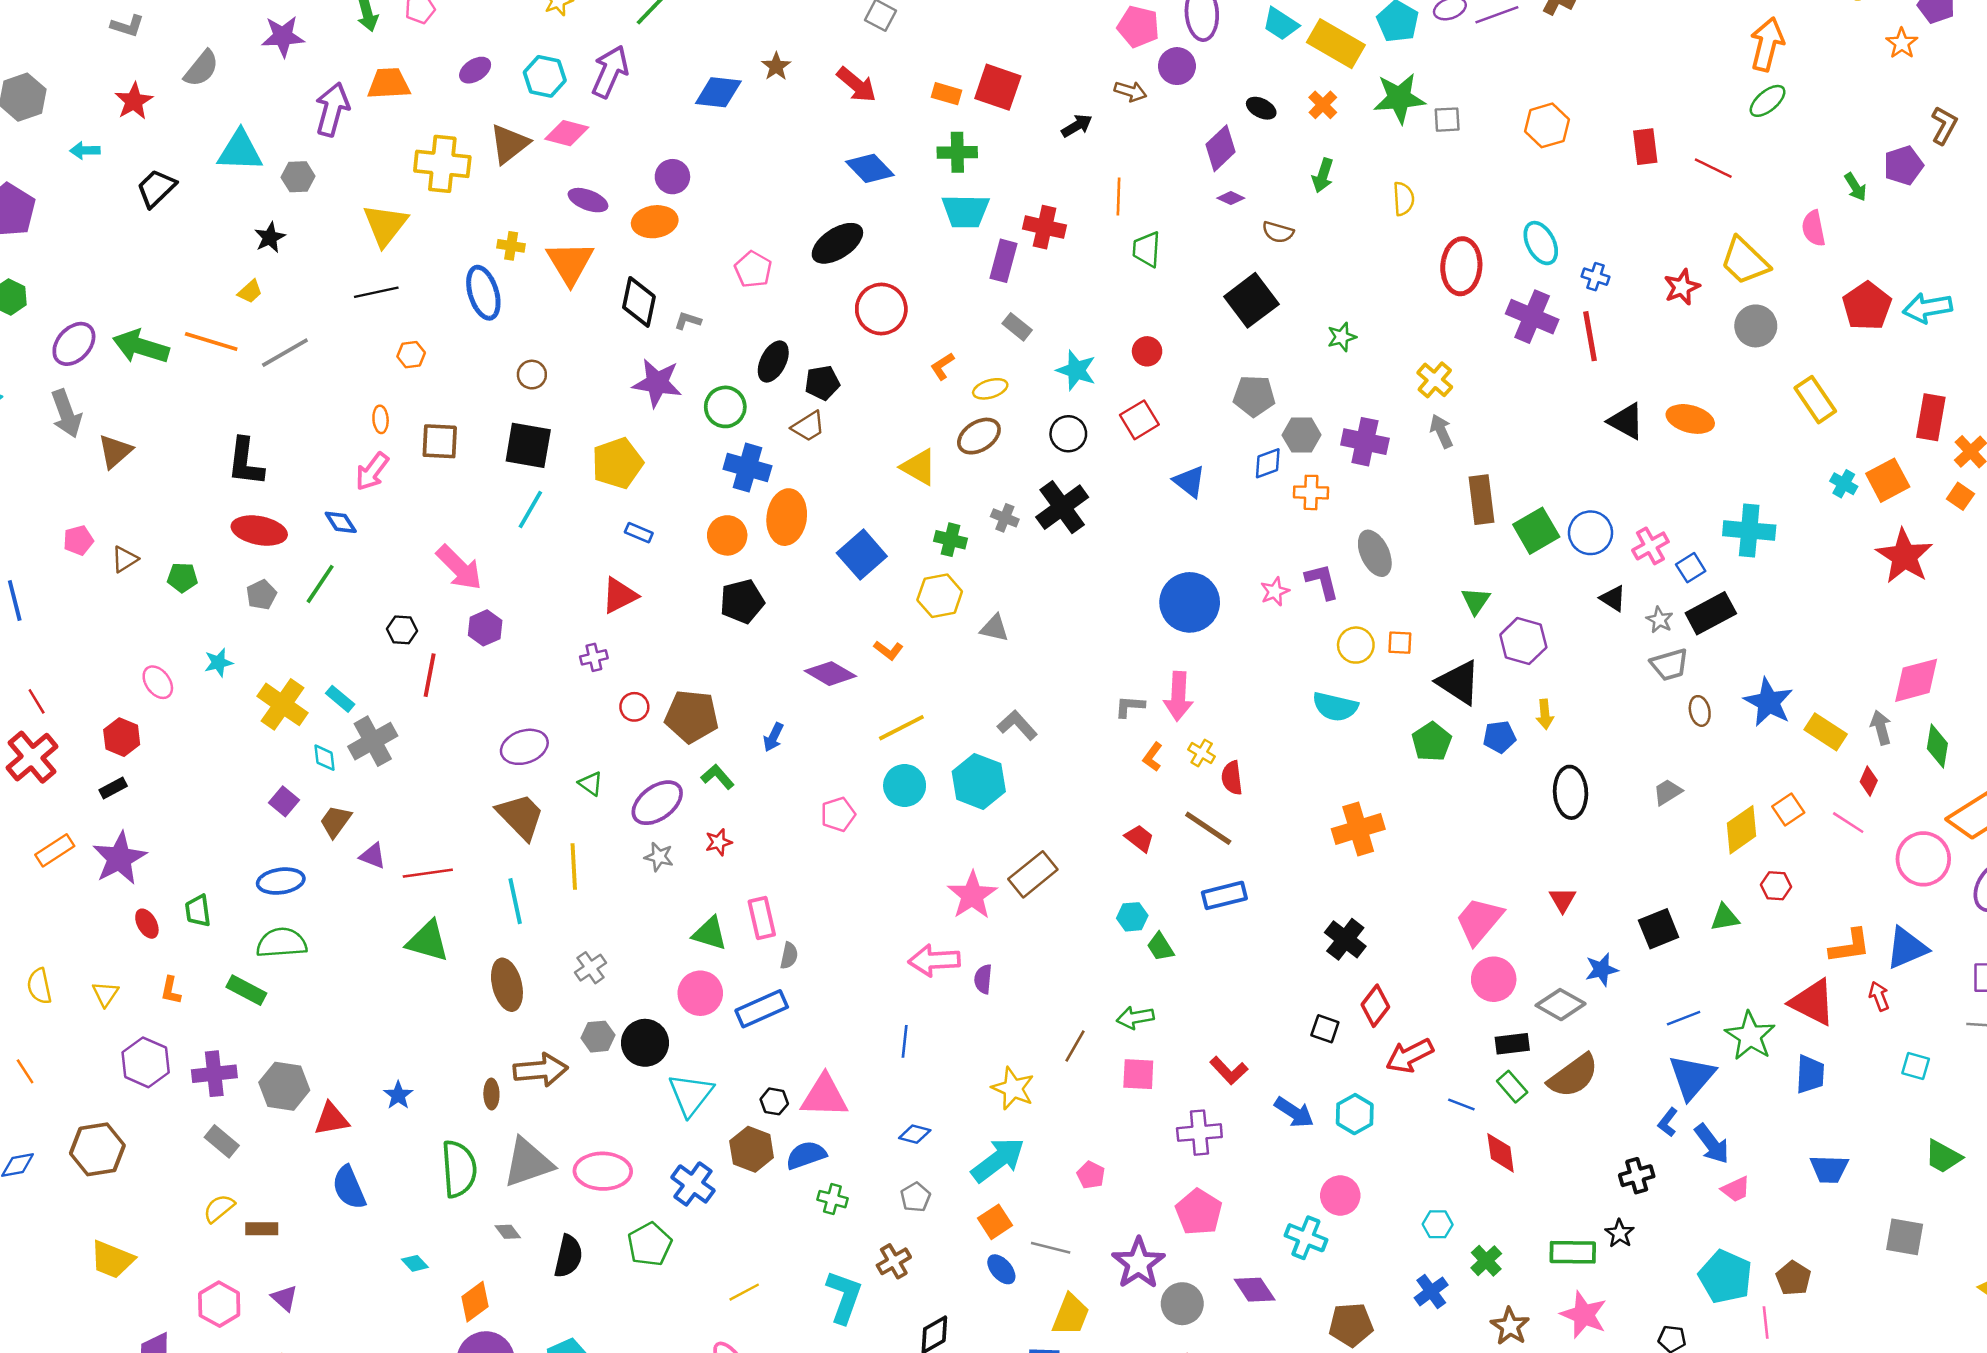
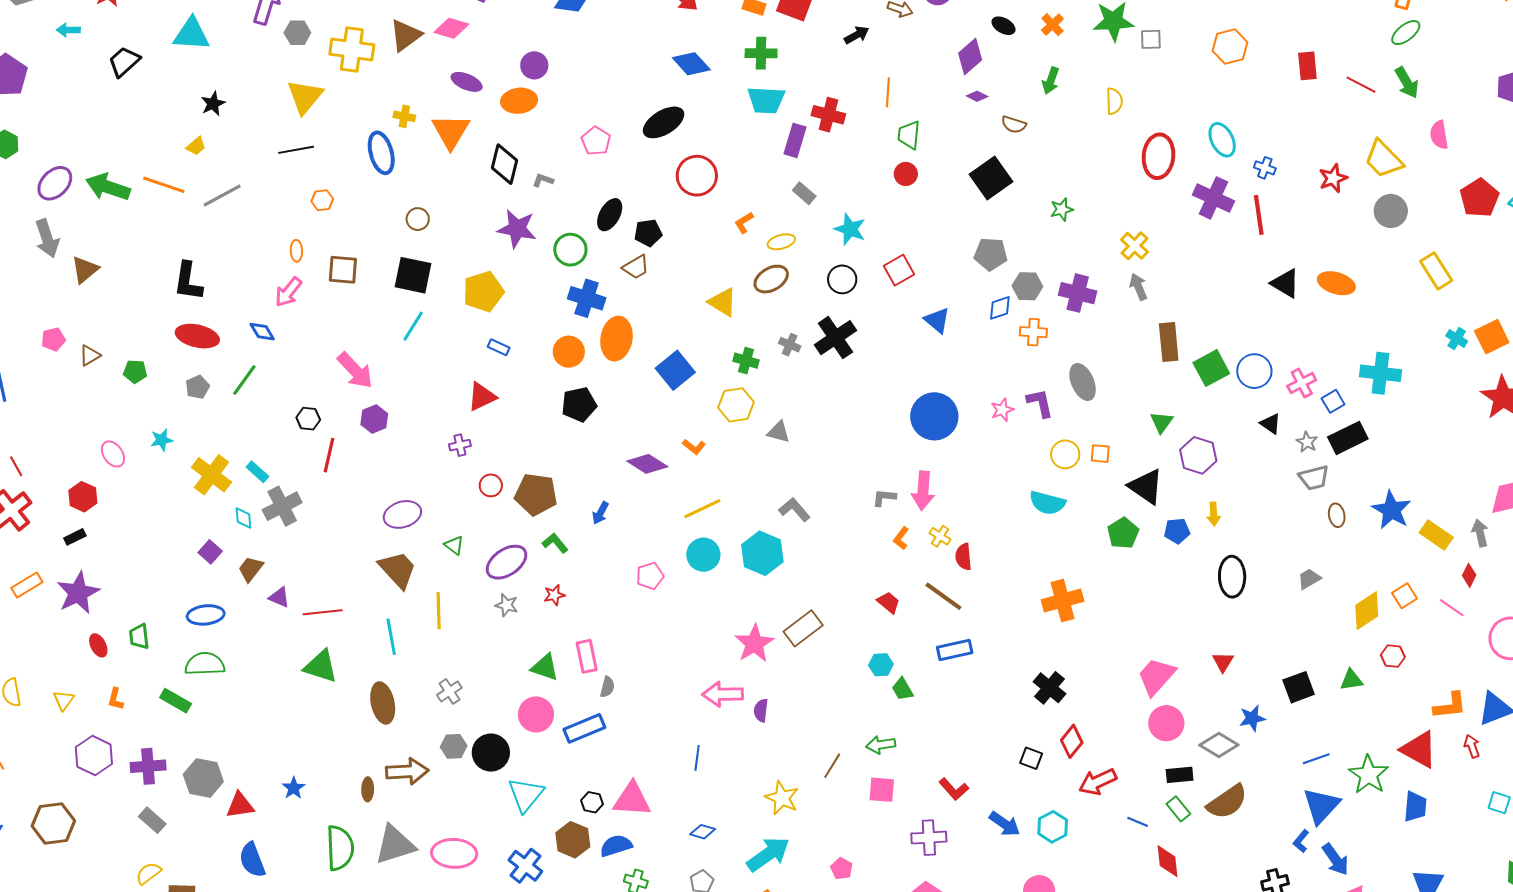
gray hexagon: (298, 177) -> (297, 33), moved
green arrow: (1855, 187) -> (1407, 83), moved, size x1.4
red circle: (1147, 351) -> (906, 174), moved

